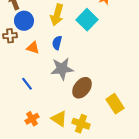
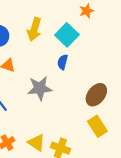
blue semicircle: (57, 43) -> (63, 62), moved
brown ellipse: (82, 88) -> (96, 95), moved

